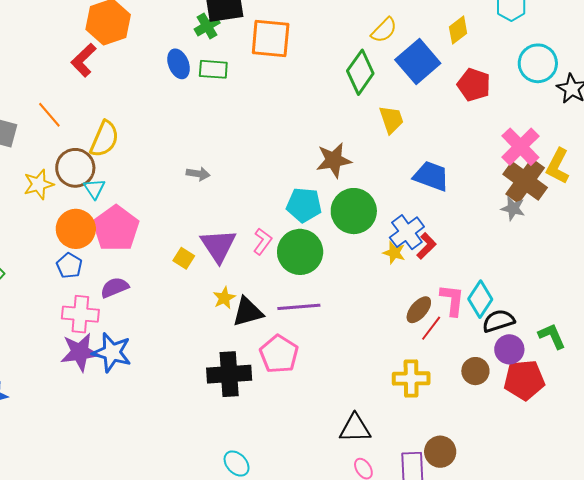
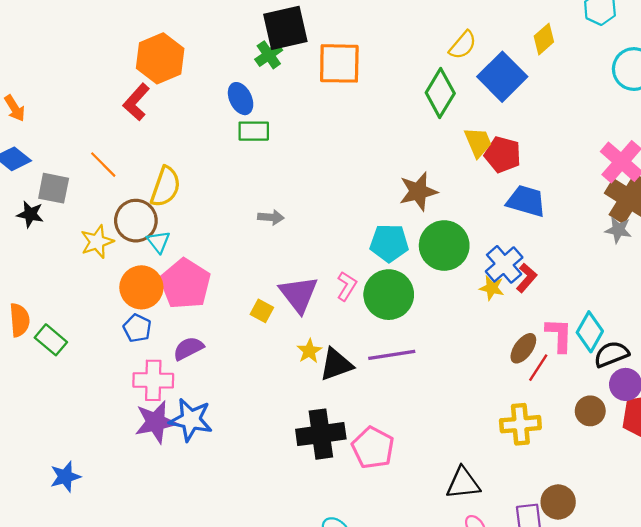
green rectangle: (213, 69) -> (254, 131), moved
red pentagon: (474, 85) -> (503, 155), moved
pink pentagon: (279, 354) -> (373, 448), moved

